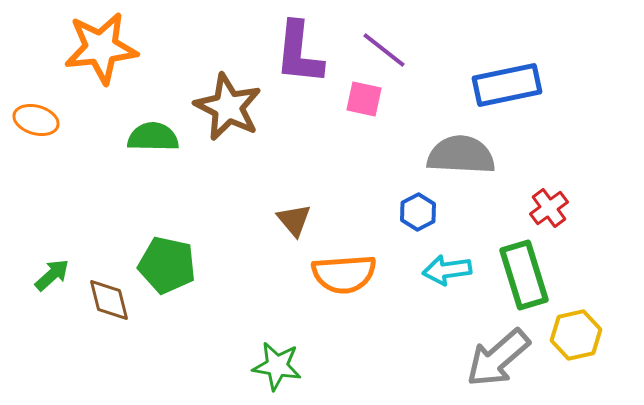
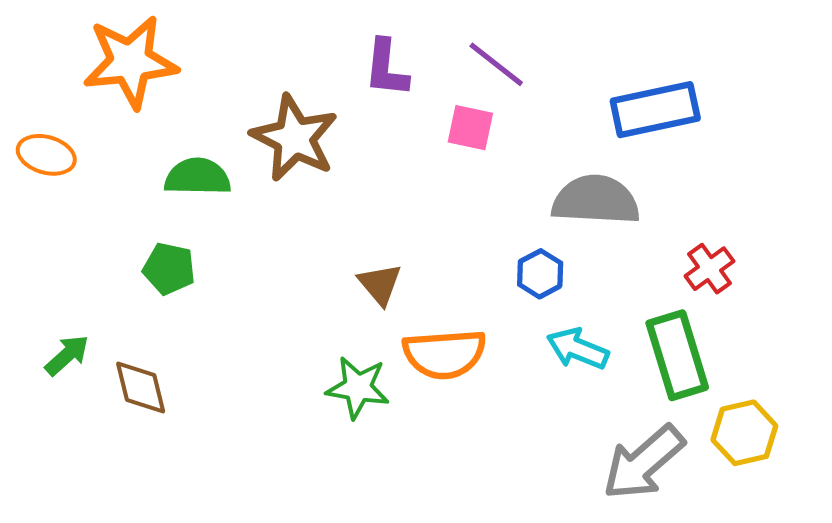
purple L-shape: (299, 53) -> (386, 68), size x0.7
green pentagon: (167, 265) -> (169, 269), moved, size x0.7
cyan arrow: (447, 270) -> (578, 349), turned 30
green star: (277, 366) -> (358, 388), moved

